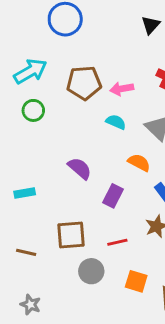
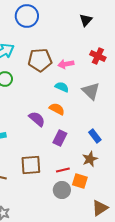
orange semicircle: (139, 163) -> (57, 109), moved
gray circle: (91, 271) -> (62, 190), moved
orange square: (136, 281) -> (80, 181), moved

